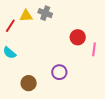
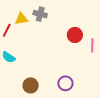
purple circle: (59, 72) -> (65, 83), moved

